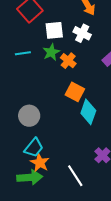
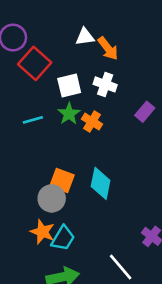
orange square: (75, 92) -> (62, 180), moved
cyan diamond: (88, 112) -> (101, 183), moved
orange star: (40, 163) -> (42, 232), moved

